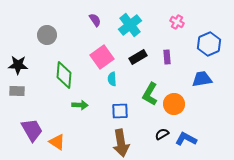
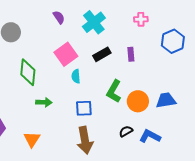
pink cross: (177, 22) -> (141, 19), turned -32
blue trapezoid: (202, 79) -> (166, 100), moved
orange triangle: (57, 142) -> (32, 139), moved, turned 30

